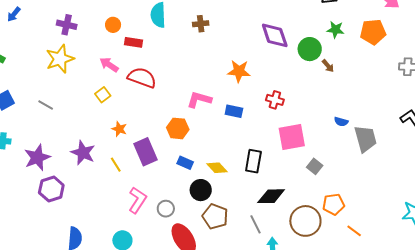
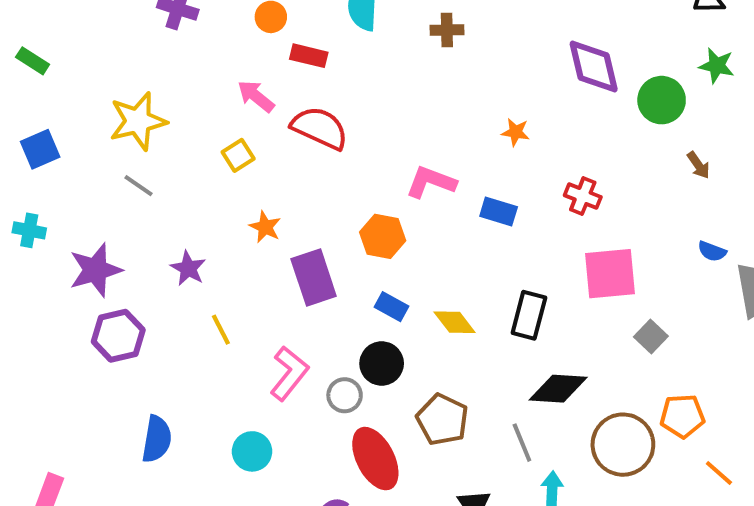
yellow star: (60, 59) -> (138, 121), moved
brown arrow: (328, 66) -> (698, 165), moved
orange star: (239, 71) -> (516, 132), size x0.6
gray line: (46, 105) -> (138, 186), moved
purple star: (83, 153) -> (188, 268), size x0.7
yellow line: (116, 165) -> (221, 330), moved
black circle: (201, 190) -> (382, 363), moved

